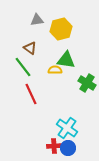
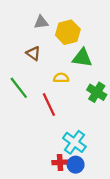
green triangle: (66, 60) -> (82, 58), moved
green line: (23, 67) -> (19, 88), moved
red line: (31, 94) -> (49, 105), moved

